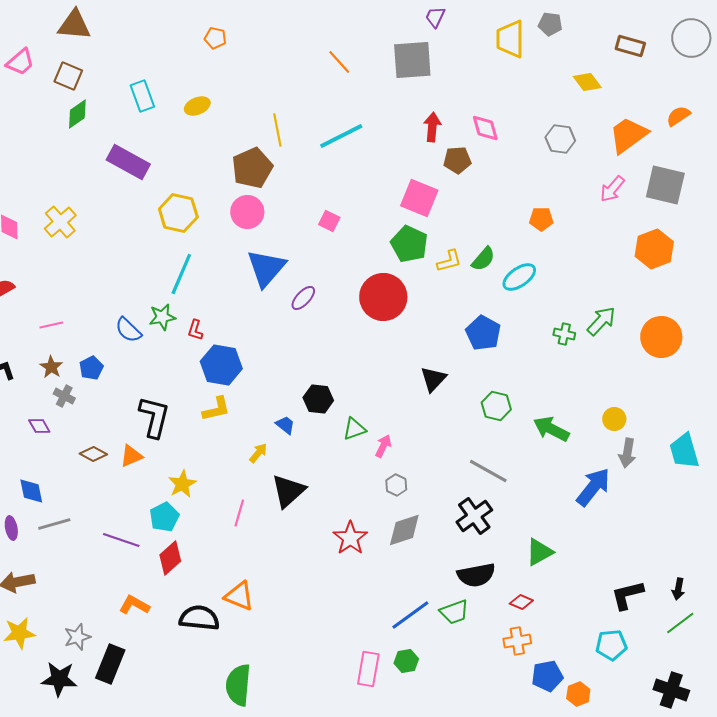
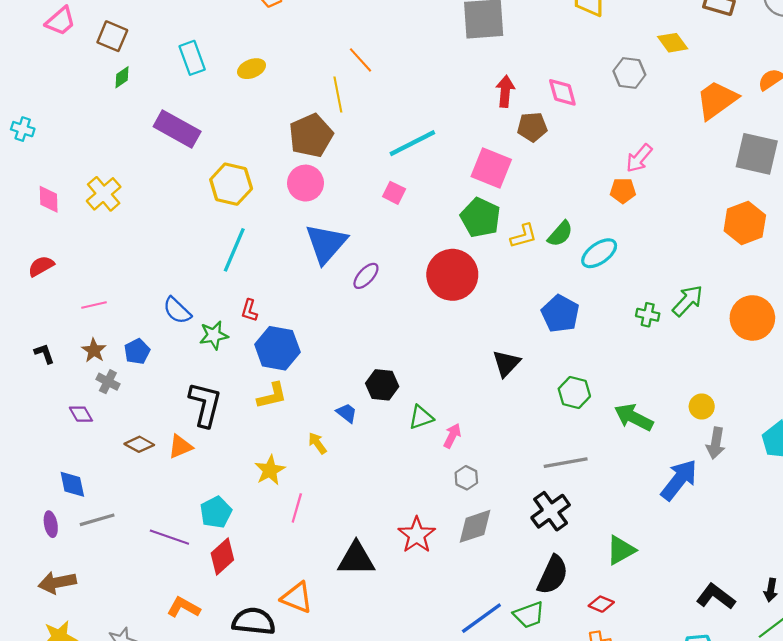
orange line: (339, 62) -> (361, 60), moved
green diamond: (77, 114) -> (122, 77), size x0.7
cyan line: (341, 136) -> (412, 143), moved
gray hexagon: (560, 139) -> (629, 73), moved
pink arrow: (612, 189) -> (639, 158), moved
green star: (162, 317) -> (214, 335), moved
yellow arrow: (258, 453) -> (317, 443), turned -75
gray line: (488, 471) -> (566, 463), turned -39
yellow star: (182, 484) -> (270, 470), moved
black triangle: (288, 491) -> (356, 559), moved, turned 42
black semicircle: (476, 575) -> (553, 575), turned -54
black L-shape: (627, 595) -> (716, 596), turned 51

